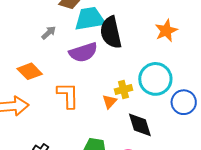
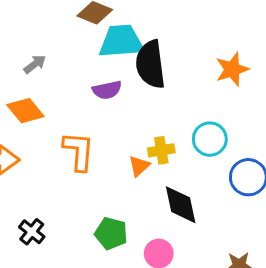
gray arrow: (49, 33) -> (35, 64), moved
purple semicircle: (83, 52) -> (107, 90), size x0.7
cyan circle: (155, 79) -> (210, 139), size x0.7

